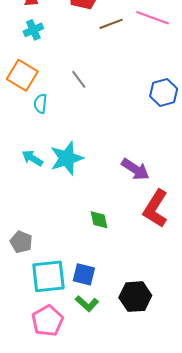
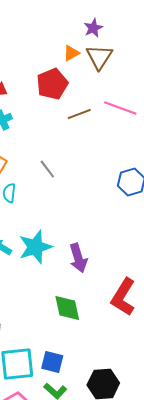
purple arrow: (135, 169) -> (78, 258), moved, turned 40
green diamond: (99, 220) -> (67, 308), size x1.4

